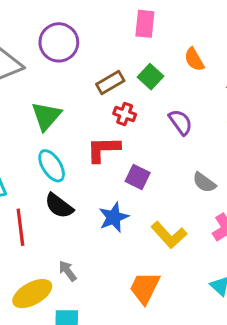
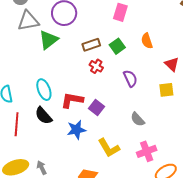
green triangle: (46, 116) -> (49, 40), moved
red L-shape: (103, 149) -> (72, 100), moved
gray arrow: (68, 271) -> (42, 168), moved

